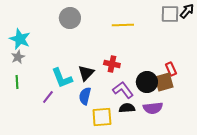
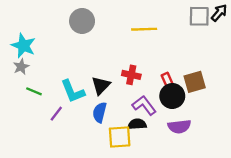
red rectangle: (171, 69) -> (168, 81), moved
green line: (17, 82) -> (34, 91), moved, turned -64
brown square: (164, 82) -> (195, 82), moved
black semicircle: (127, 108) -> (137, 124), moved

